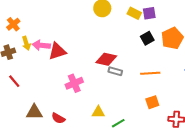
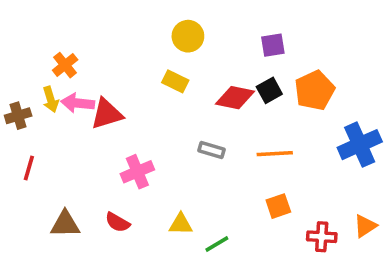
yellow rectangle: (134, 13) -> (175, 81), moved
orange cross: (13, 24) -> (65, 65), moved
red diamond: (106, 59) -> (235, 98), moved
red line: (14, 81) -> (29, 168), turned 56
red semicircle: (58, 118) -> (117, 222), moved

